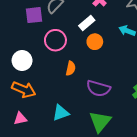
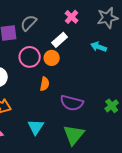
orange circle: (95, 42) -> (52, 58), moved
cyan triangle: (61, 113) -> (36, 127), turned -36

